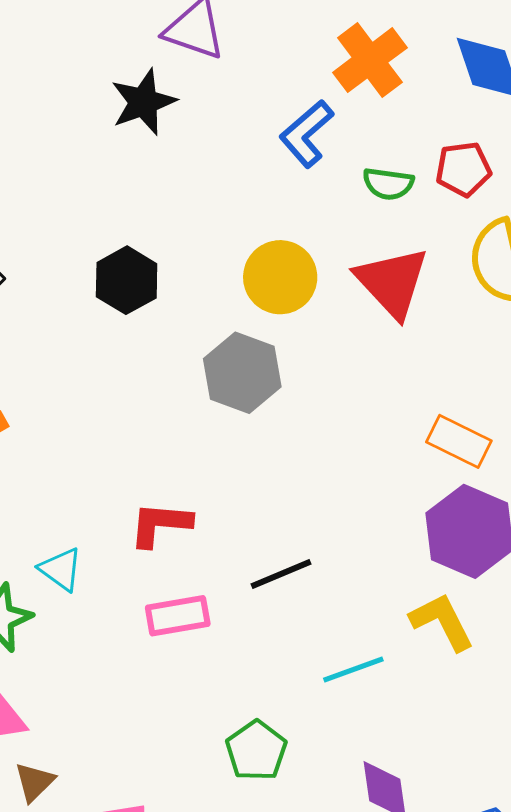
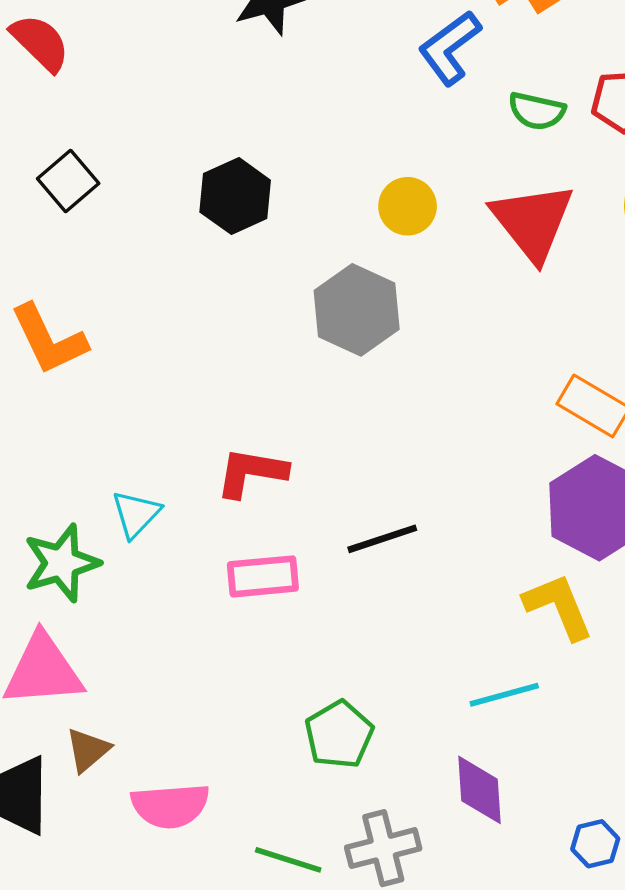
yellow circle: (280, 277) -> (408, 206), size x0.7
cyan triangle: (61, 569) -> (136, 514), turned 33
cyan line: (353, 669) -> (504, 695), moved

